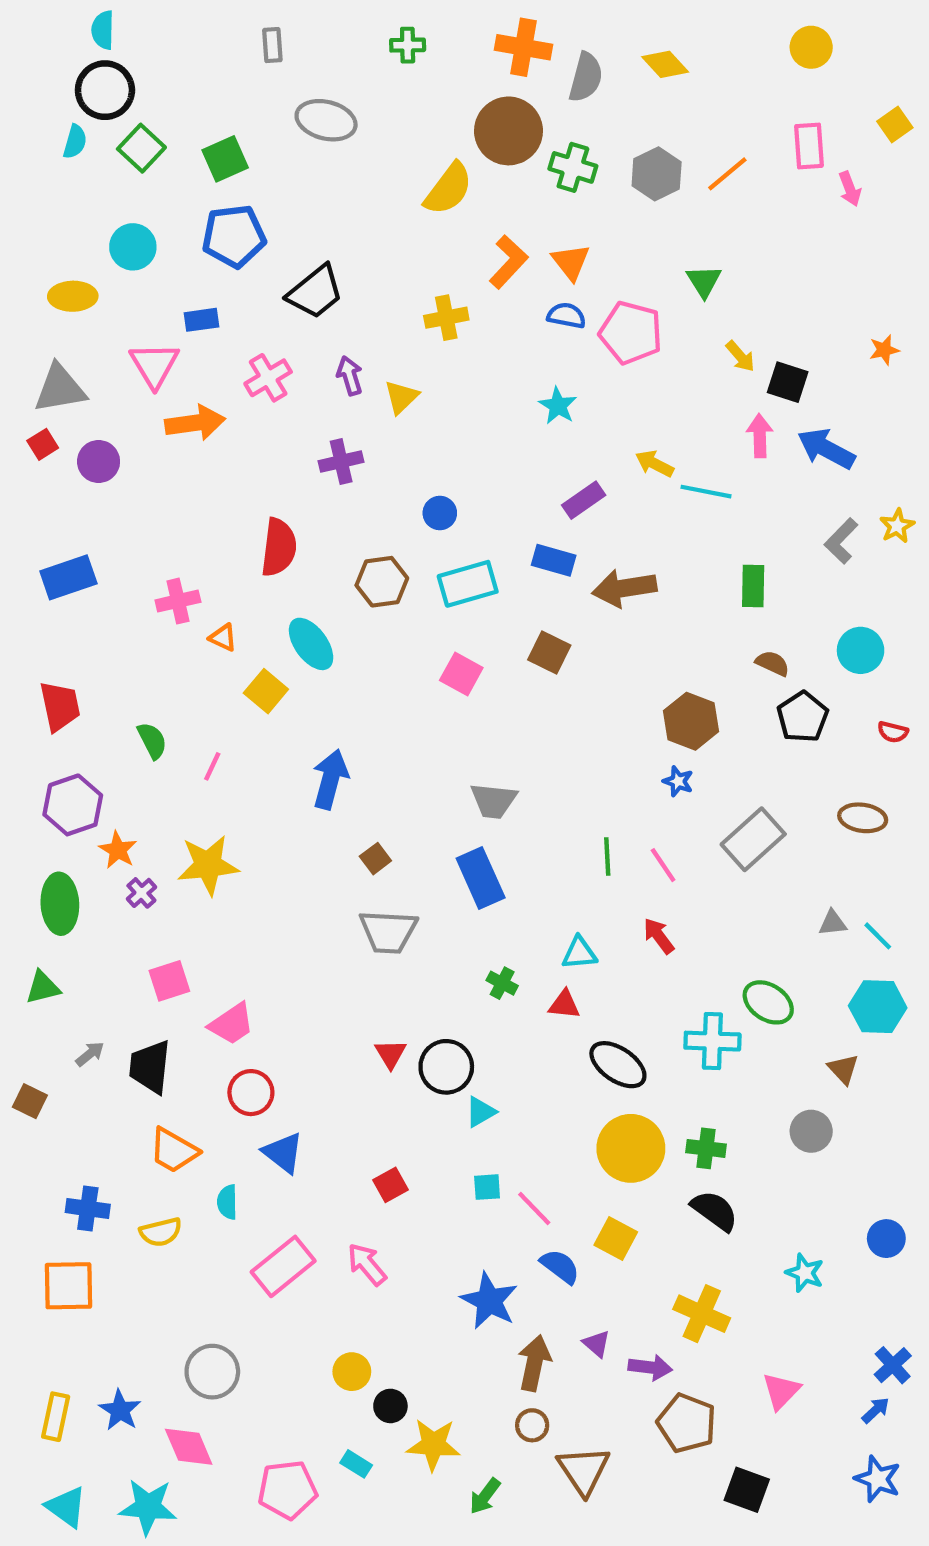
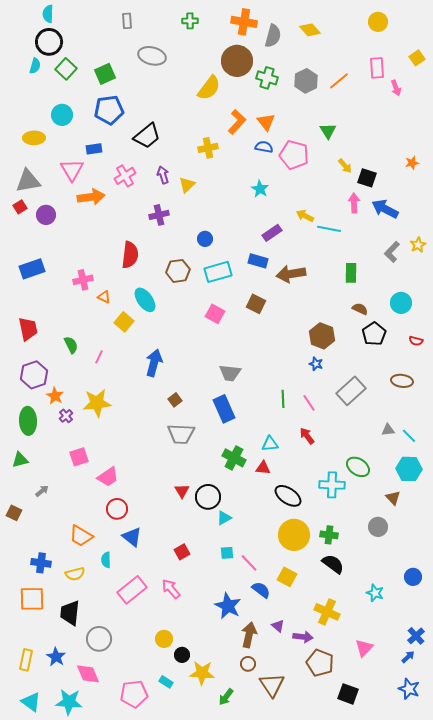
green cross: (502, 983) -> (234, 458), size x1.6
black trapezoid: (150, 1067) -> (70, 613), moved

